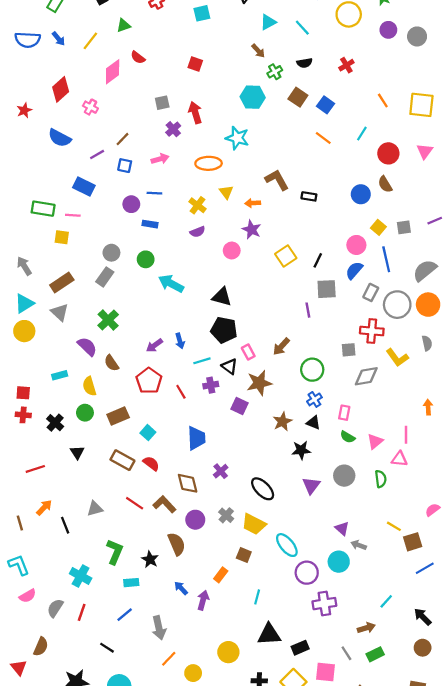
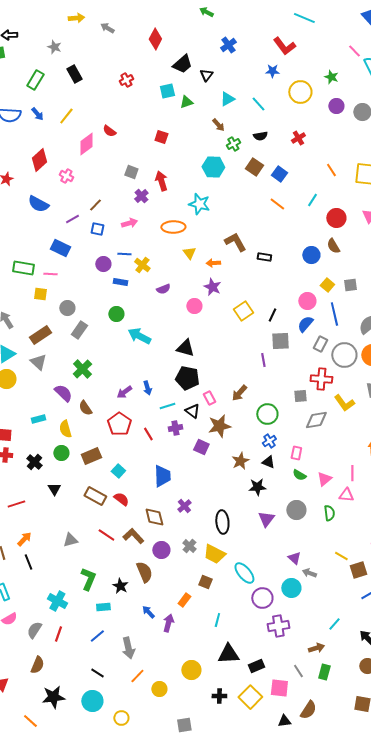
green triangle: (124, 25) -> (186, 102), moved
gray square: (162, 103) -> (131, 172), turned 32
yellow cross: (197, 205) -> (142, 265), moved
gray circle: (111, 253) -> (67, 308), moved
black ellipse: (263, 489) -> (222, 522), turned 40
black line: (65, 525) -> (28, 562), moved
brown semicircle: (41, 647) -> (37, 665), moved
black line: (107, 648) -> (97, 673), moved
green rectangle: (375, 654) -> (324, 672), turned -49

